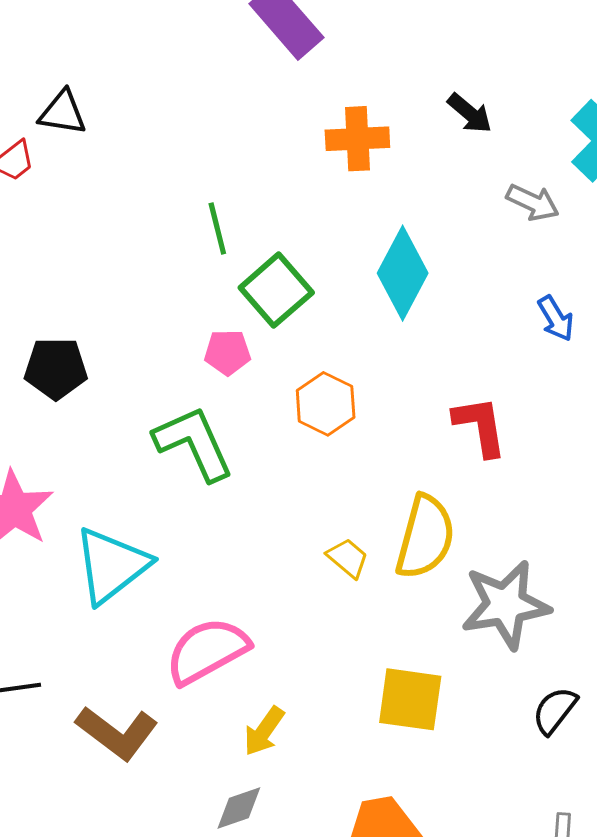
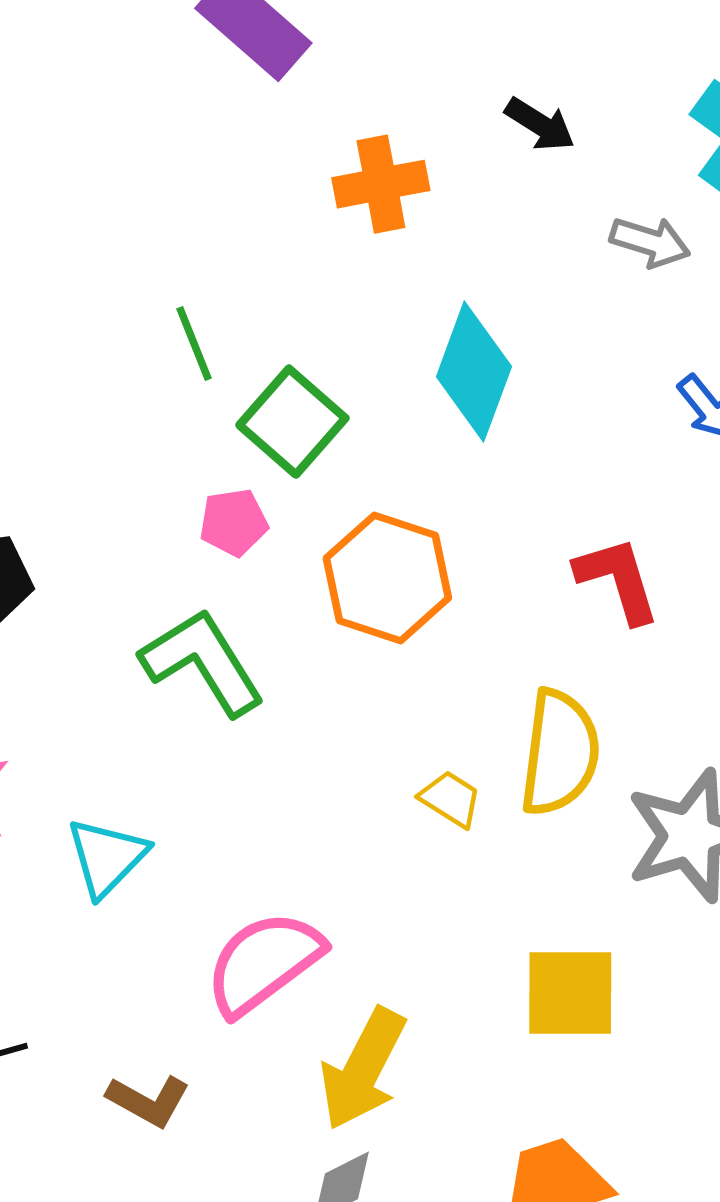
orange hexagon: (326, 404) -> (387, 578), size x1.4
cyan triangle: (112, 565) -> (107, 857), size x0.7
yellow arrow: (264, 731) -> (363, 1069), size x1.6
brown L-shape: (117, 733) -> (148, 1101), size x0.7

